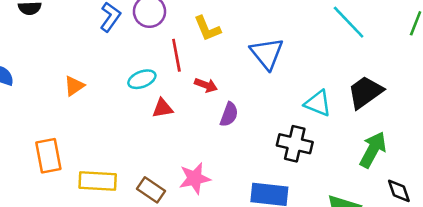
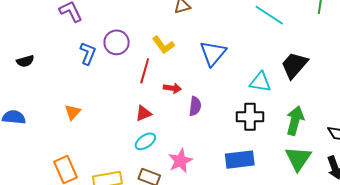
blue triangle: (267, 53) -> (213, 53), turned 32
red line: (176, 55) -> (145, 71), turned 40
cyan ellipse: (142, 79) -> (145, 141), moved
green arrow: (373, 150) -> (295, 121), moved

